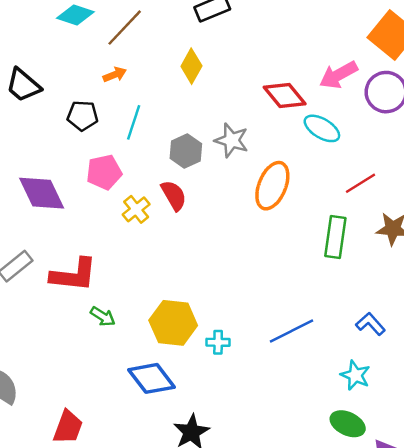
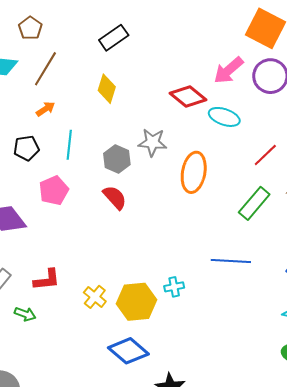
yellow cross: (136, 209) -> (95, 297), moved
green rectangle: (335, 237) -> (254, 203), turned 44
red L-shape: (74, 275) -> (47, 280), size x0.7
green arrow: (103, 317) -> (25, 314), moved
blue line: (291, 331) -> (231, 261), moved, turned 42
cyan cross: (218, 342) -> (174, 287), moved

